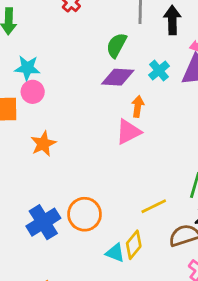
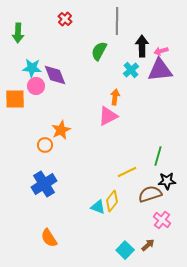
black arrow: (172, 20) -> (142, 46), moved
purple diamond: (118, 77) -> (55, 75), moved, turned 65
orange star: (43, 144) -> (61, 130), moved
orange circle: (85, 214) -> (45, 145), moved, size x0.6

